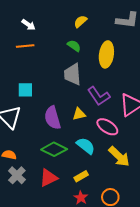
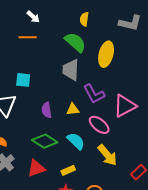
yellow semicircle: (80, 21) -> (84, 19), turned -48
green semicircle: (74, 46) -> (75, 42), size x1.6
purple semicircle: (52, 118) -> (47, 110), size x0.7

